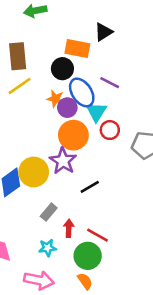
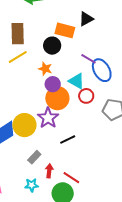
blue ellipse: (82, 92) -> (102, 70), moved
purple circle: (67, 108) -> (53, 84), moved
cyan triangle: (96, 112) -> (77, 81), turned -36

